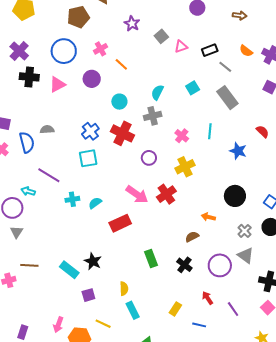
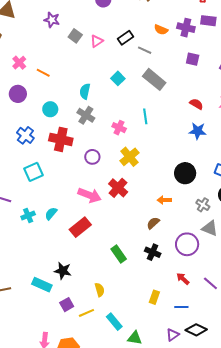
purple star: (132, 24) -> (52, 20), moved
gray cross: (153, 116) -> (86, 115), turned -30
blue cross: (90, 131) -> (25, 135), moved
blue star: (238, 151) -> (198, 131), moved
cyan rectangle: (133, 310) -> (114, 322), moved
yellow line: (103, 324) -> (86, 313), moved, turned -35

